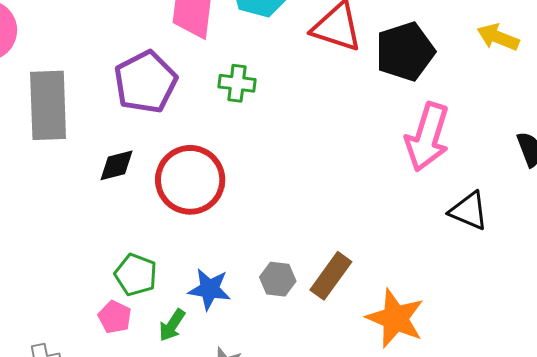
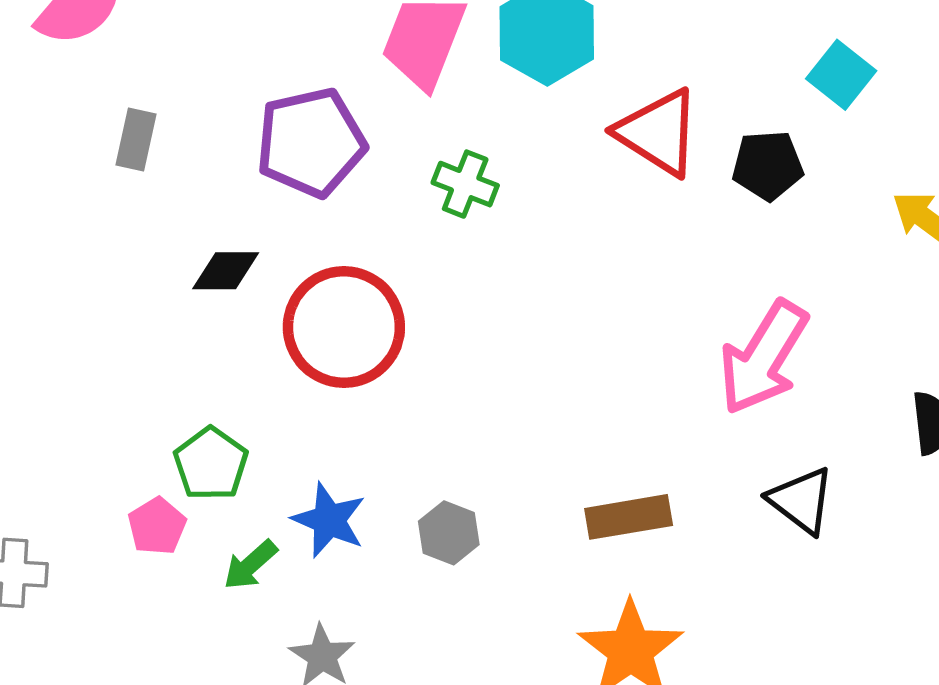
black pentagon: (405, 52) -> (768, 165), moved, size x0.7
gray rectangle: (48, 105) -> (136, 139), size x0.5
brown rectangle: (331, 276) -> (629, 517), moved, turned 30

